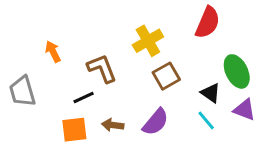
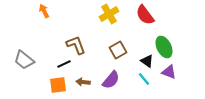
red semicircle: (208, 22) -> (145, 15), turned 120
yellow cross: (148, 41) -> (109, 14), moved
orange arrow: (53, 52) -> (44, 11), moved
gray trapezoid: (22, 91) -> (24, 60), turned -35

